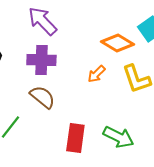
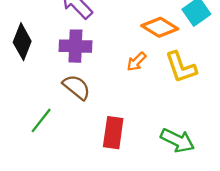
green arrow: (118, 137) -> (178, 140), moved

